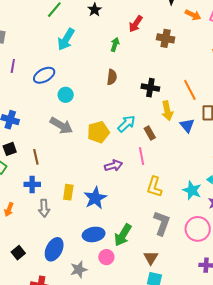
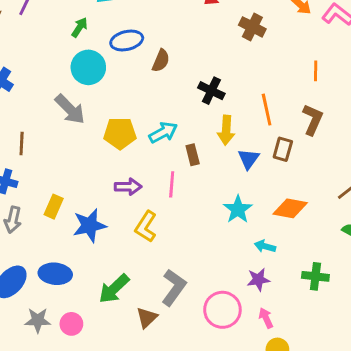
green arrow: (115, 45) -> (80, 27), moved
blue ellipse: (44, 75) -> (127, 40), moved
cyan circle: (66, 95) -> (88, 67), size x1.5
yellow L-shape: (154, 187) -> (146, 227), moved
cyan star: (192, 190) -> (238, 209), moved
blue ellipse: (94, 234) -> (55, 274), moved
pink circle: (106, 257) -> (71, 324), moved
brown triangle: (151, 258) -> (147, 318), moved

